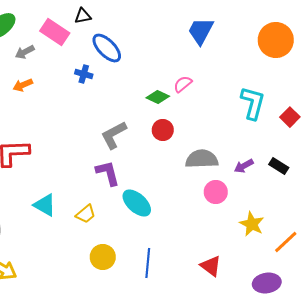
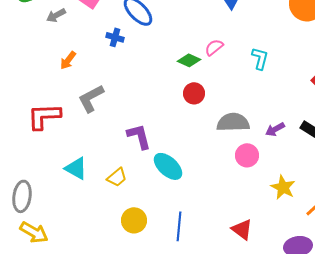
orange arrow: (23, 85) -> (68, 60), moved, turned -30
cyan L-shape: (253, 103) -> (260, 58), moved, size x0.7
gray L-shape: (114, 135) -> (91, 98), moved

